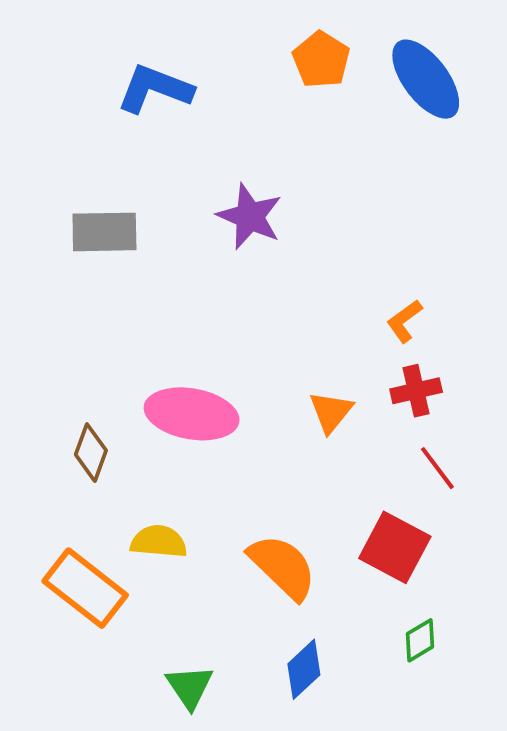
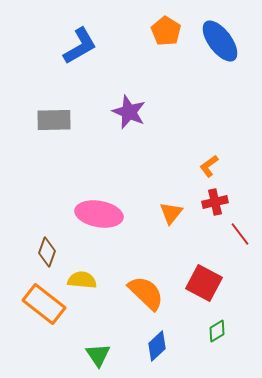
blue L-shape: (155, 89) -> (80, 46), turned 129
brown diamond: (91, 453) -> (47, 252), moved
red line: (437, 468) -> (240, 234), moved

